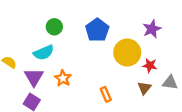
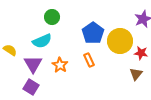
blue pentagon: (97, 30) -> (93, 33), moved
orange rectangle: (106, 94) -> (89, 60), moved

